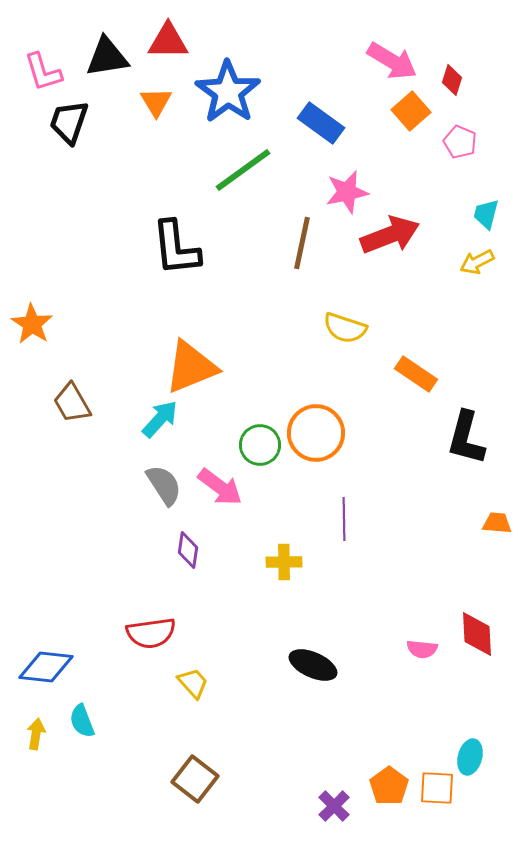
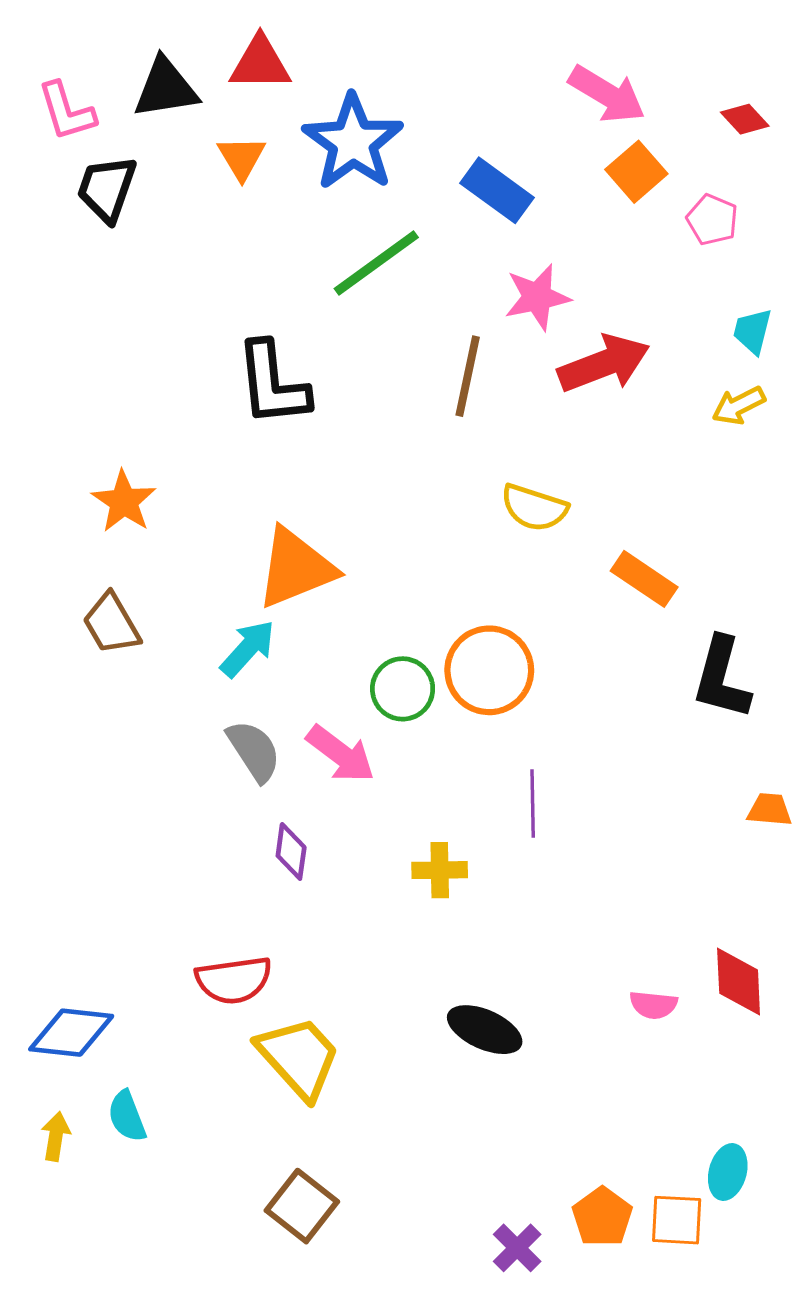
red diamond: (452, 80) -> (745, 119), moved, turned -60
orange star: (32, 324) -> (124, 502), moved
yellow trapezoid: (193, 683) -> (299, 1057), size x1.8

